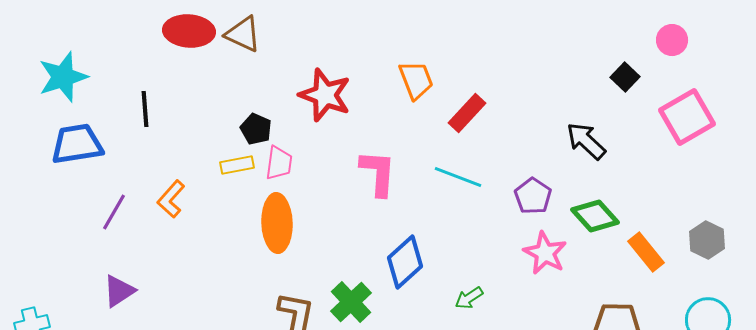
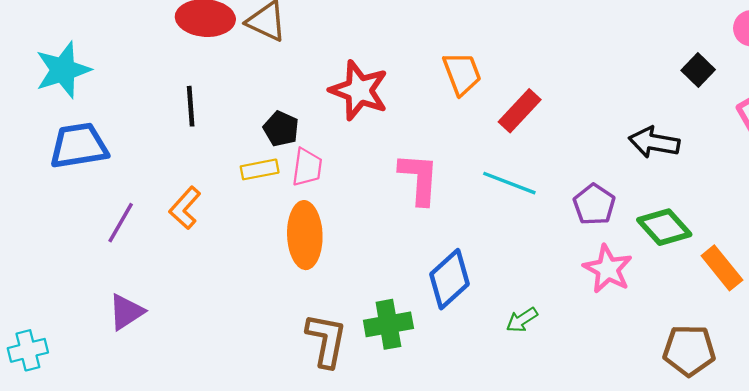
black line: (145, 109) -> (191, 106), moved
black arrow: (586, 141) -> (654, 142), turned -33
green cross: (351, 302) -> (388, 324), turned 33

